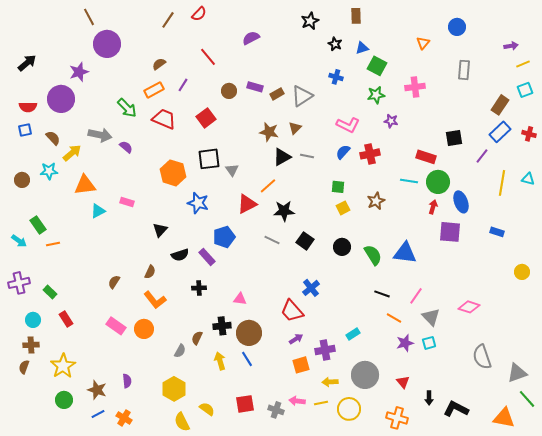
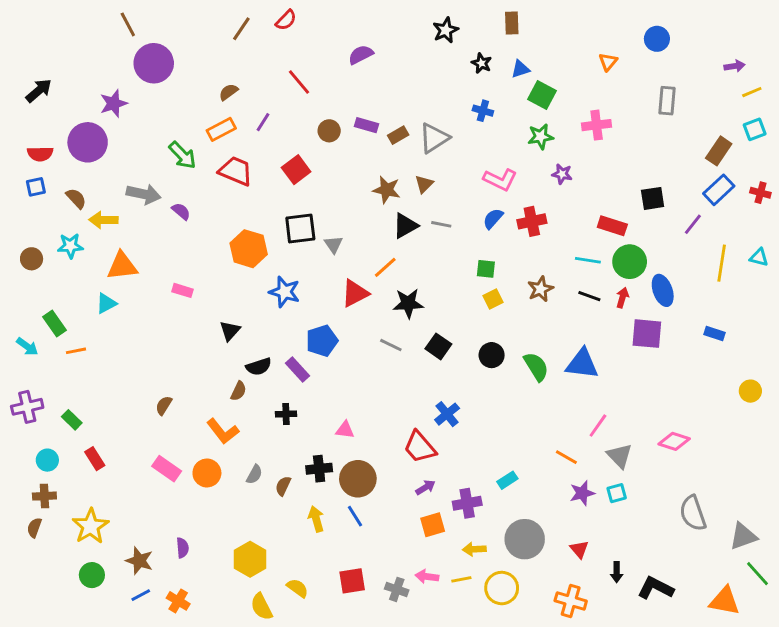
yellow arrow: (72, 153) -> (103, 220), turned -138
cyan triangle: (98, 211) -> (106, 303), moved
brown semicircle: (150, 272) -> (239, 391), moved
black line: (382, 294) -> (589, 296), moved
gray semicircle: (180, 351) -> (254, 474), moved

